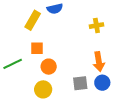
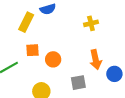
orange circle: (49, 67) -> (53, 59), moved
blue circle: (102, 83) -> (114, 74), moved

